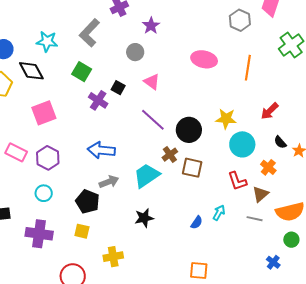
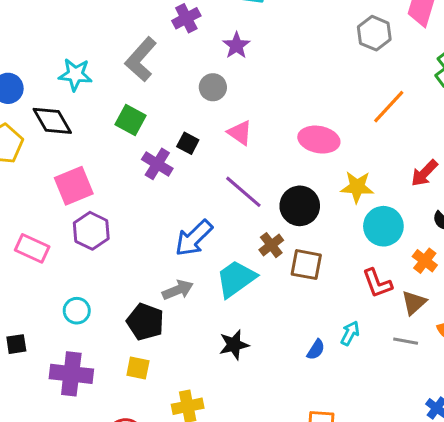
pink ellipse: (204, 59) -> (319, 140), moved
orange line: (248, 68) -> (389, 107), turned 35
blue arrow: (101, 150) -> (194, 238), moved, turned -48
purple hexagon: (48, 158) -> (91, 231), moved

